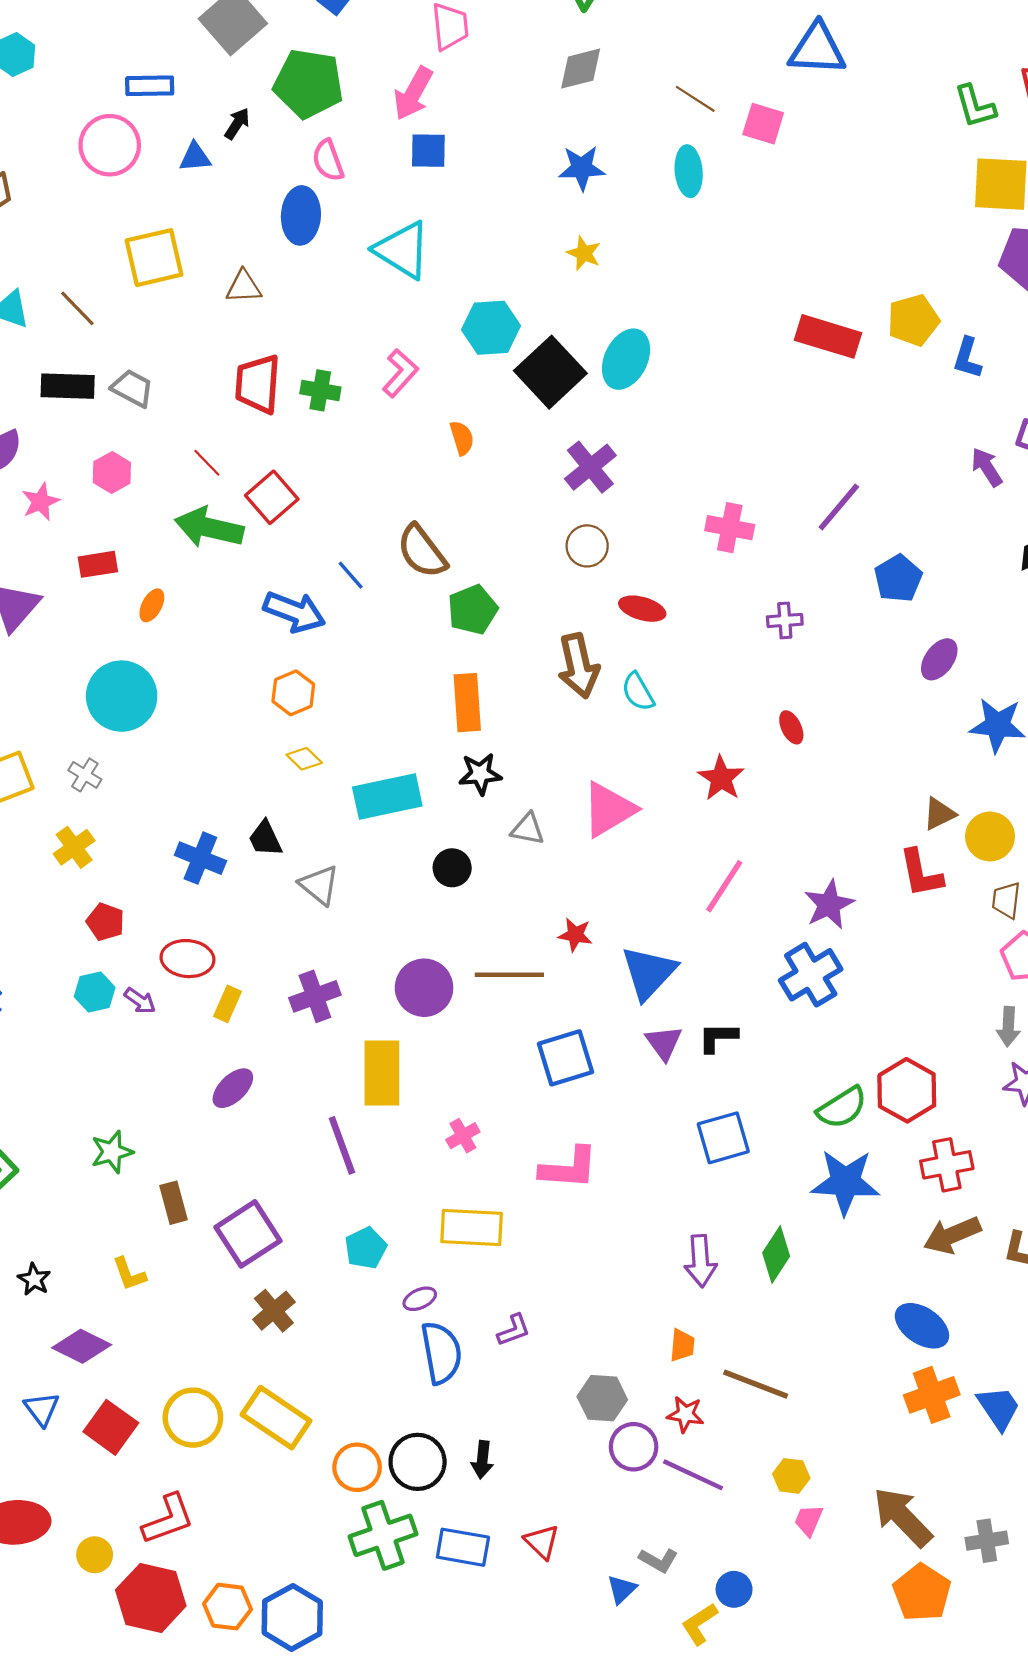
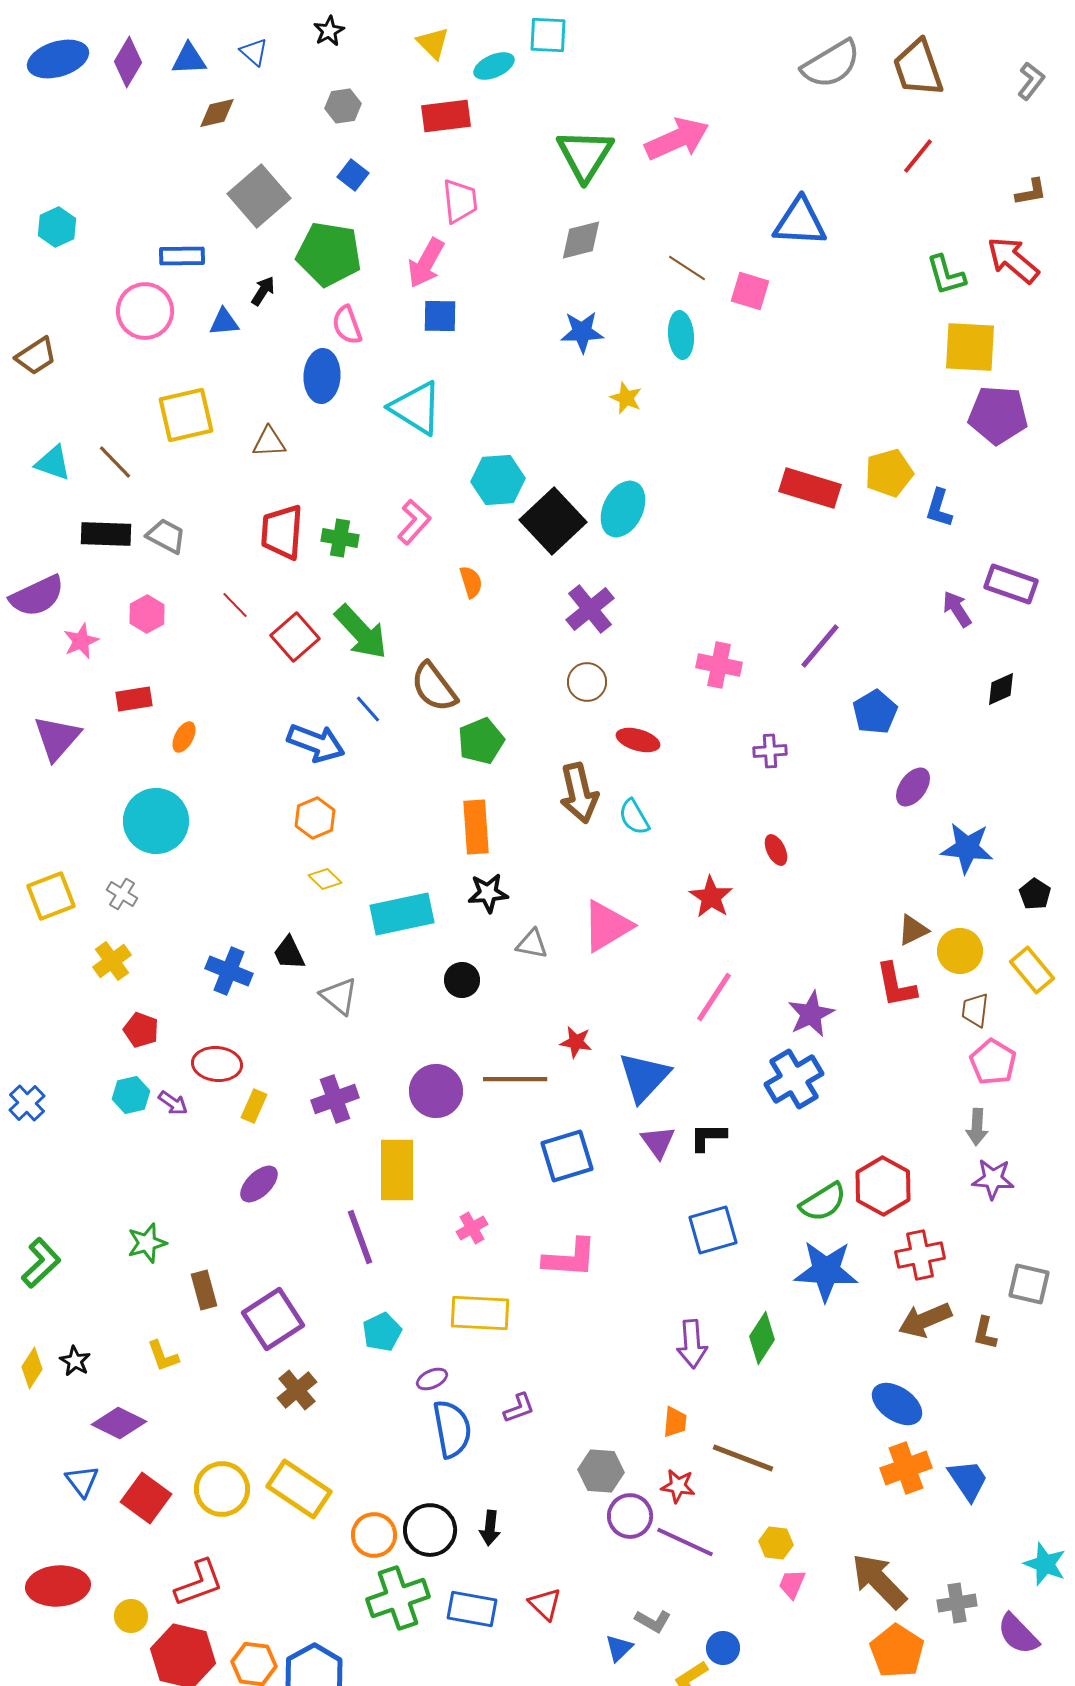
yellow star: (584, 253) -> (626, 398), moved
green arrow: (209, 528) -> (361, 632), moved, turned -146

